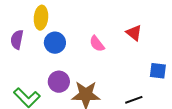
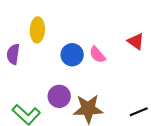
blue circle: (55, 43) -> (72, 55), moved

